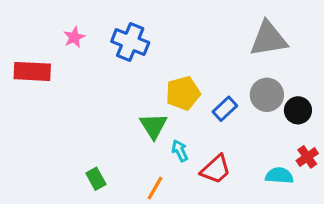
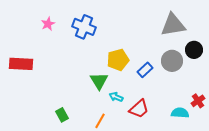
red rectangle: (32, 71) -> (21, 64), moved
black circle: (298, 110) -> (194, 50), moved
cyan arrow: (180, 151) -> (116, 97), turned -40

